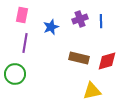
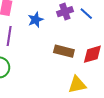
blue line: (101, 21) -> (86, 14), turned -48

